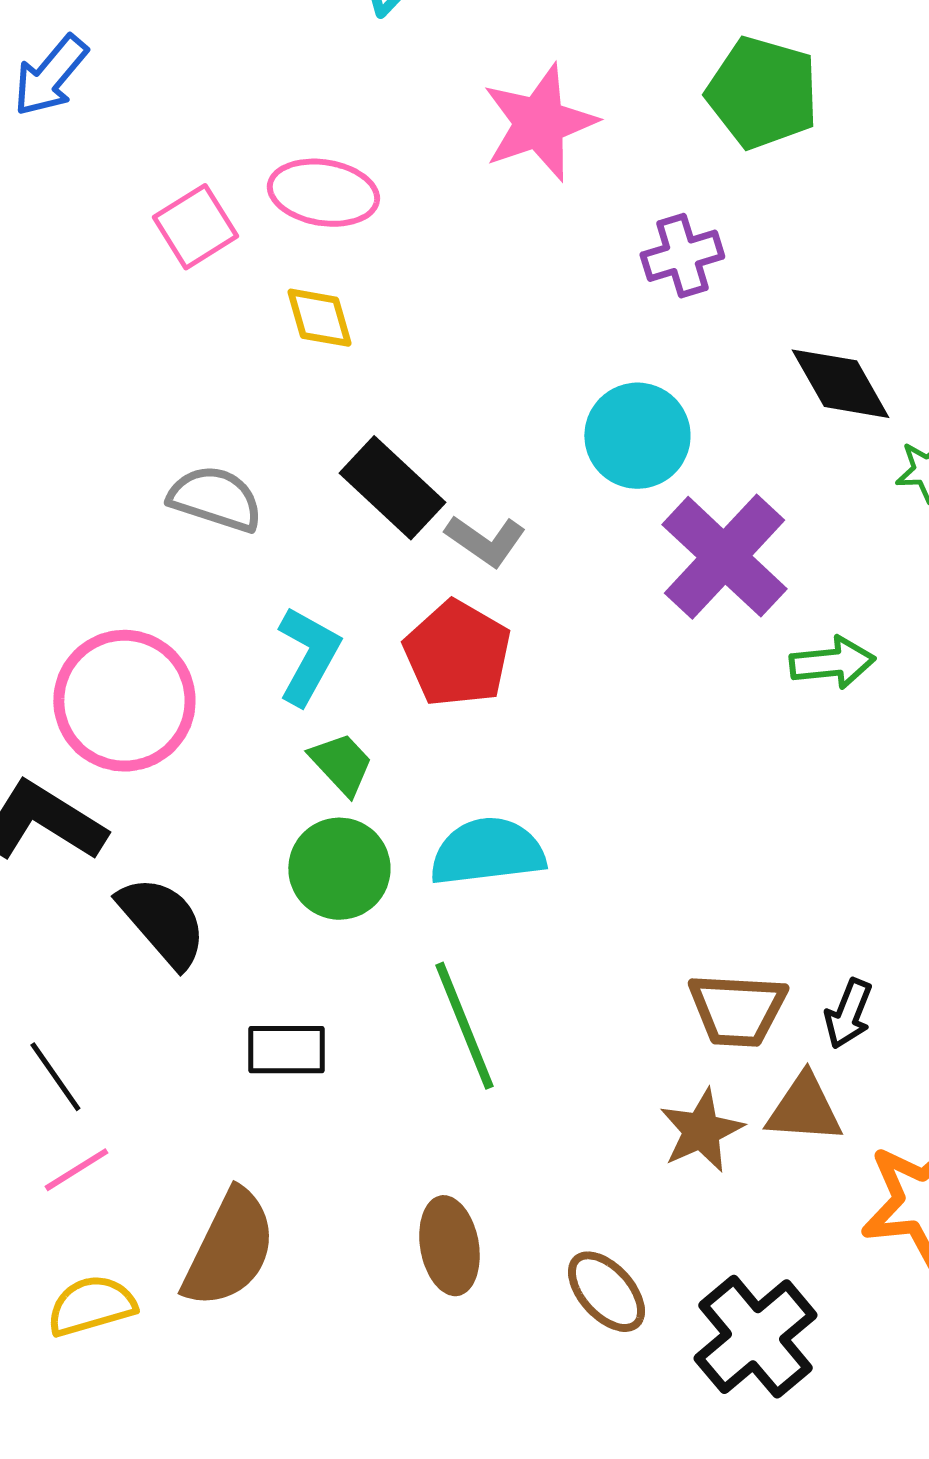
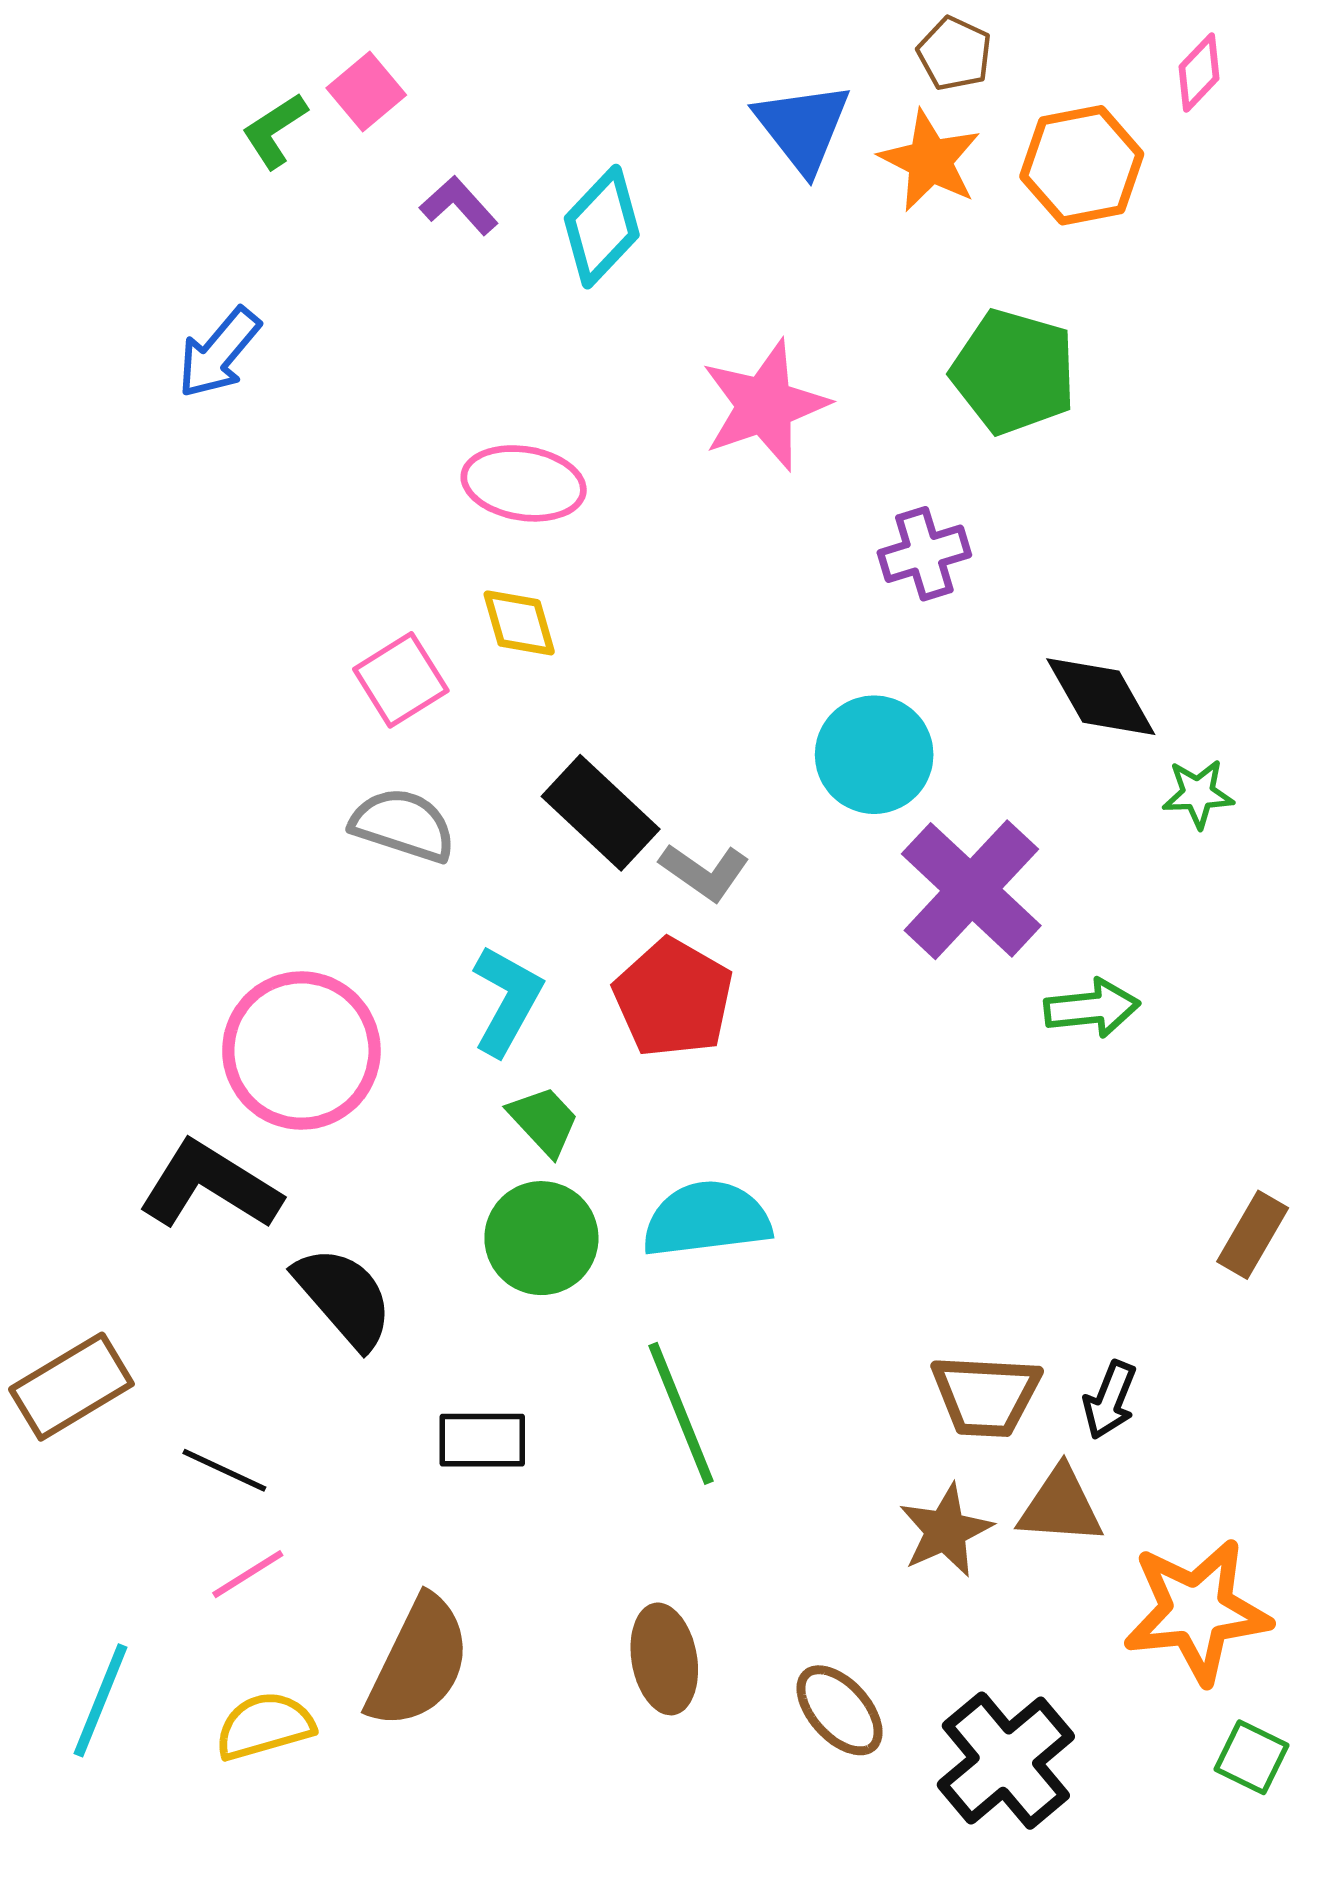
pink square: (195, 227) -> (401, 680), moved
black line: (55, 1077) -> (224, 1470), turned -30

